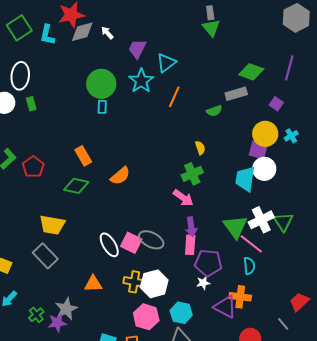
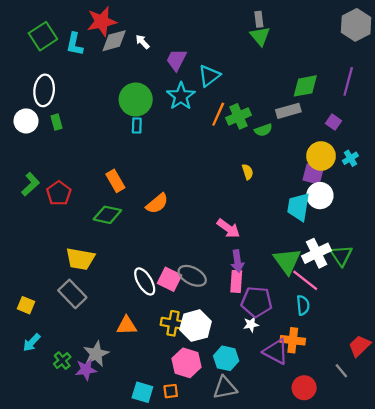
green diamond: (251, 72) -> (305, 86), turned -30
green cross: (192, 174) -> (239, 116), moved

